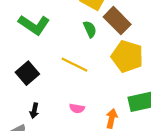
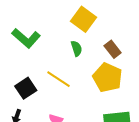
brown rectangle: (117, 21) -> (113, 49), moved, size x0.7
black square: (27, 73) -> (26, 88), moved

